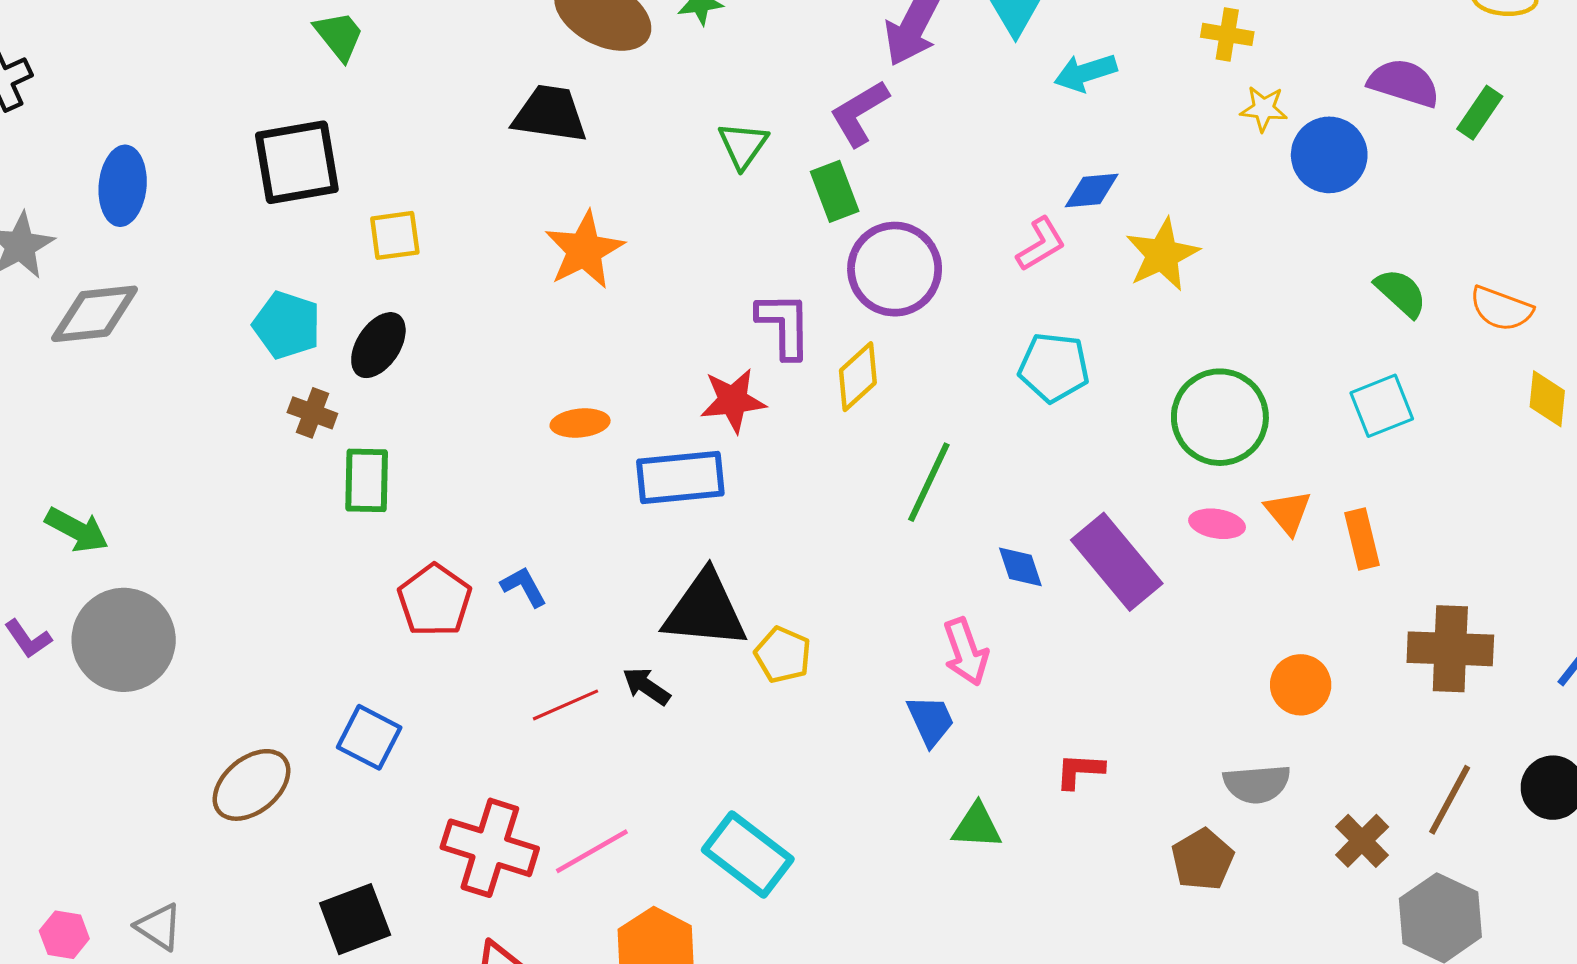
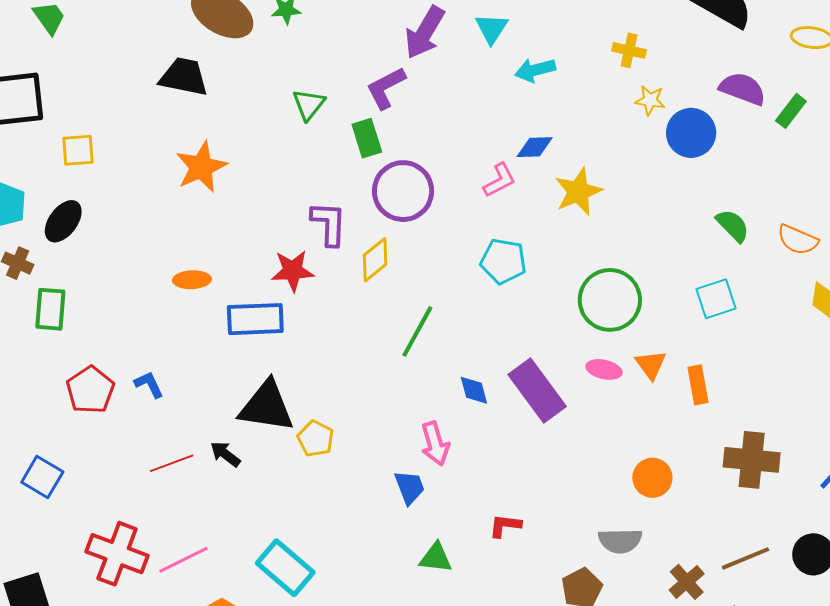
brown line: (1450, 800) -> (745, 558), turned 36

